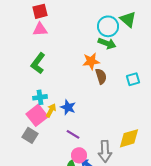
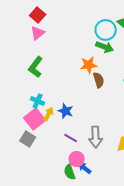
red square: (40, 11) -> (38, 15), turned -35
pink triangle: (40, 29) -> (38, 33), turned -35
cyan cross: (40, 97) -> (38, 101), turned 32
gray arrow: (105, 151) -> (96, 137), moved

